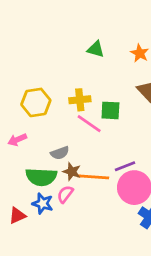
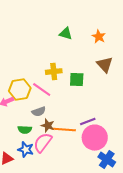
yellow hexagon: (36, 102) -> (20, 90), moved
pink line: (89, 124) -> (42, 90), moved
green semicircle: (41, 177) -> (25, 130), size x0.6
pink semicircle: (65, 194) -> (43, 143), size x1.5

